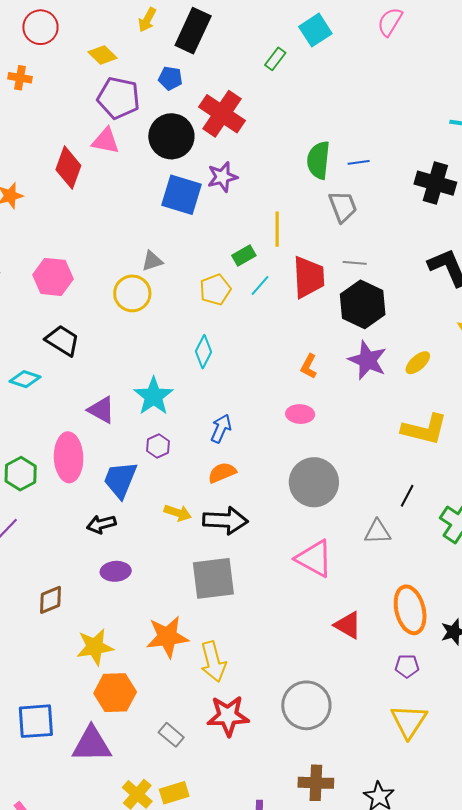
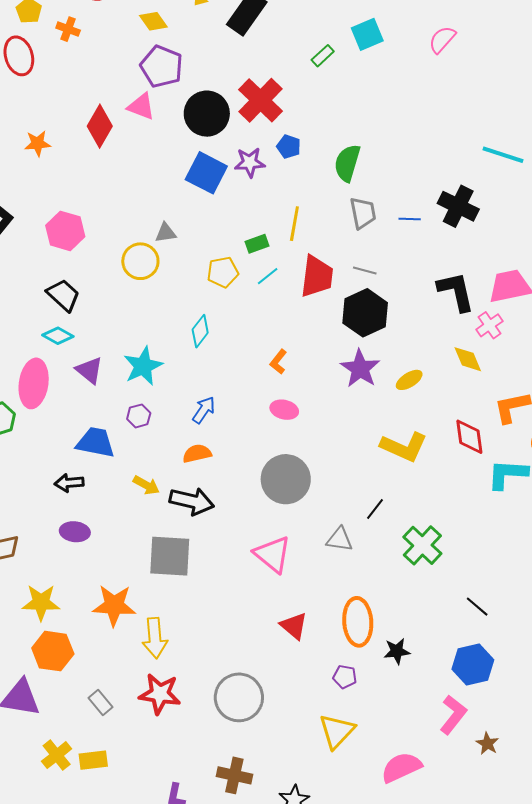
blue pentagon: (170, 78) -> (289, 147), moved
blue line: (359, 162) -> (410, 219), moved
orange L-shape: (309, 366) -> (278, 362), moved
cyan diamond: (25, 379) -> (58, 336), moved
pink ellipse: (69, 457) -> (34, 383), moved
blue trapezoid: (120, 480) -> (96, 442), turned 69

